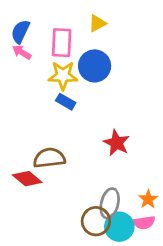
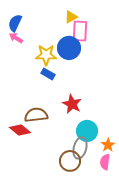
pink rectangle: (62, 43) -> (80, 31), moved
red star: (117, 143) -> (72, 104), moved
pink semicircle: (144, 223) -> (105, 162), turned 105
cyan circle: (119, 227) -> (87, 131), moved

